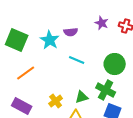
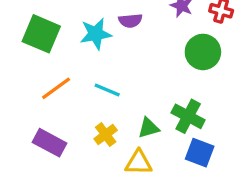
cyan star: (50, 40) -> (96, 34), turned 30
cyan line: (77, 60) -> (107, 90), moved
green circle: (115, 64) -> (203, 52), moved

